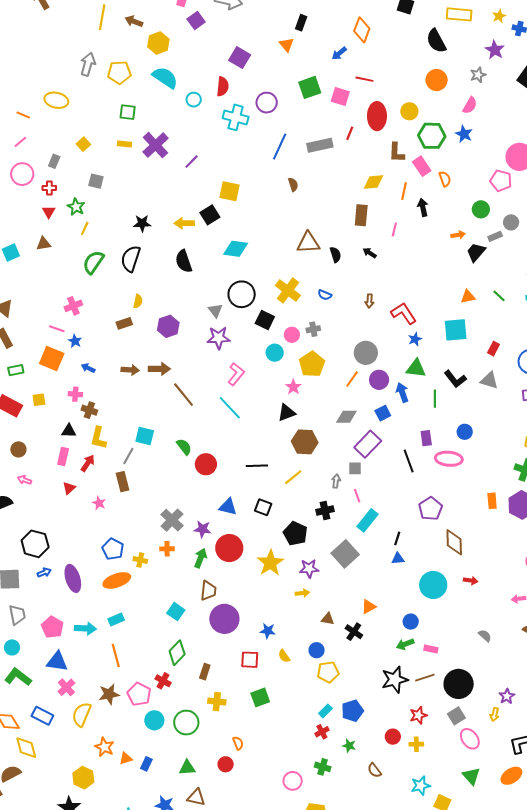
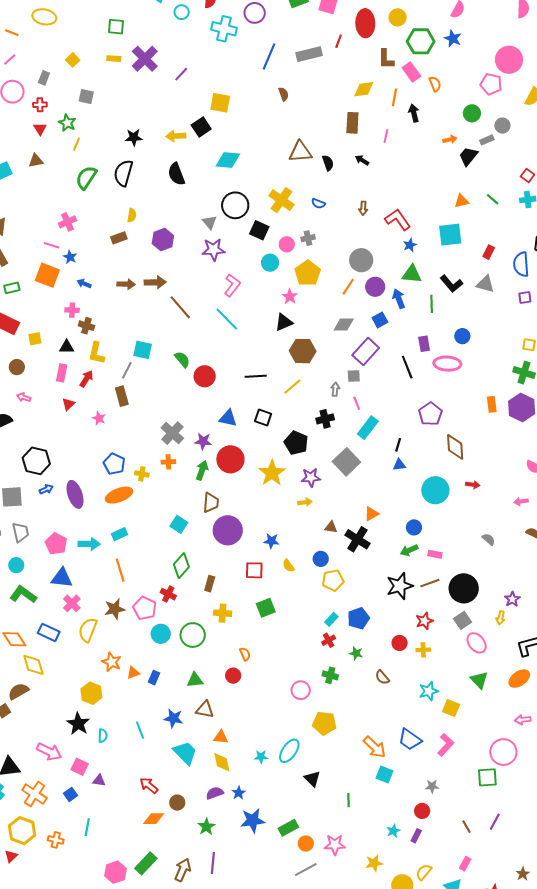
yellow square: (39, 400) -> (35, 339), moved
black cross: (354, 632) -> (357, 539), size x1.4

